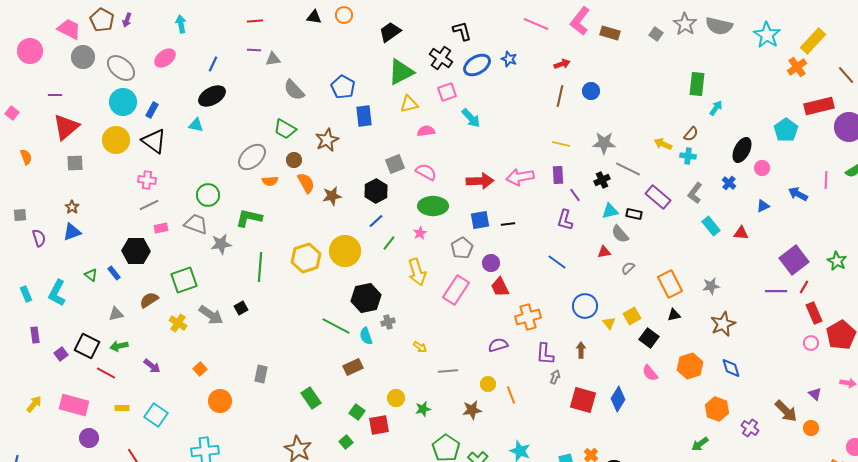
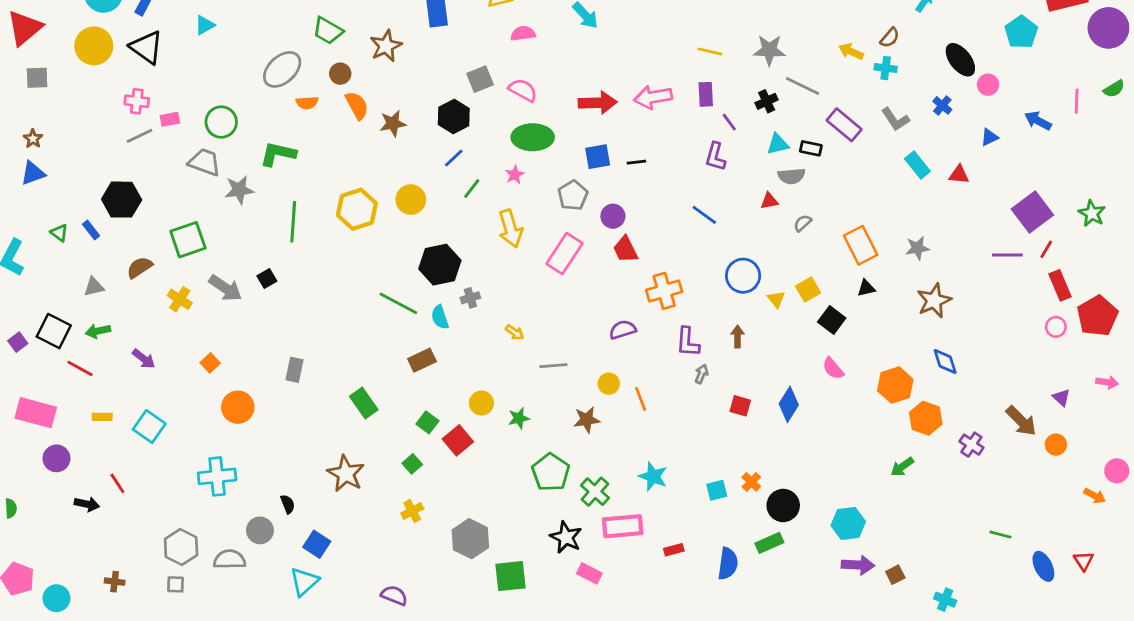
cyan triangle: (196, 125) -> (205, 25), turned -42
black ellipse: (742, 150) -> (960, 60), turned -65
gray L-shape: (695, 193) -> (895, 119), turned -70
pink rectangle: (161, 228) -> (170, 119), moved
gray semicircle: (620, 234) -> (791, 176), turned -54
yellow circle: (345, 251) -> (411, 200), size x0.7
orange hexagon: (690, 366) -> (895, 385), moved
red square: (583, 400) -> (740, 406), size x0.6
red square: (379, 425) -> (458, 440), turned -30

